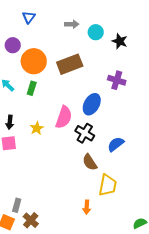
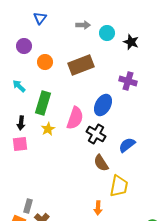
orange circle: (34, 61) -> (45, 62), size x0.6
green rectangle: (32, 88) -> (43, 103), moved, size x1.6

